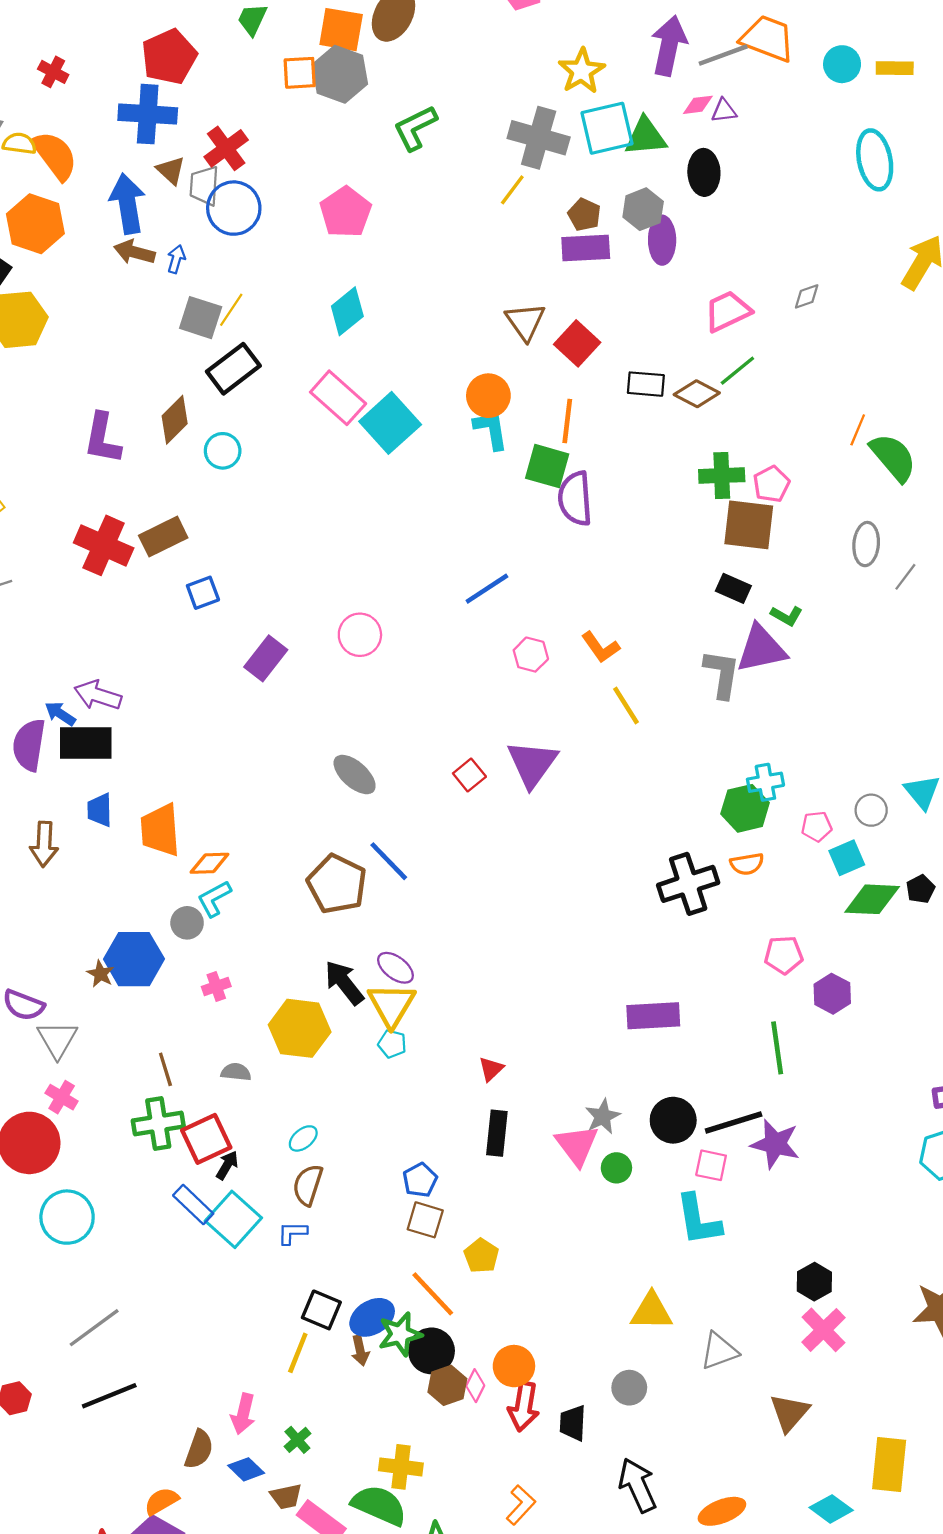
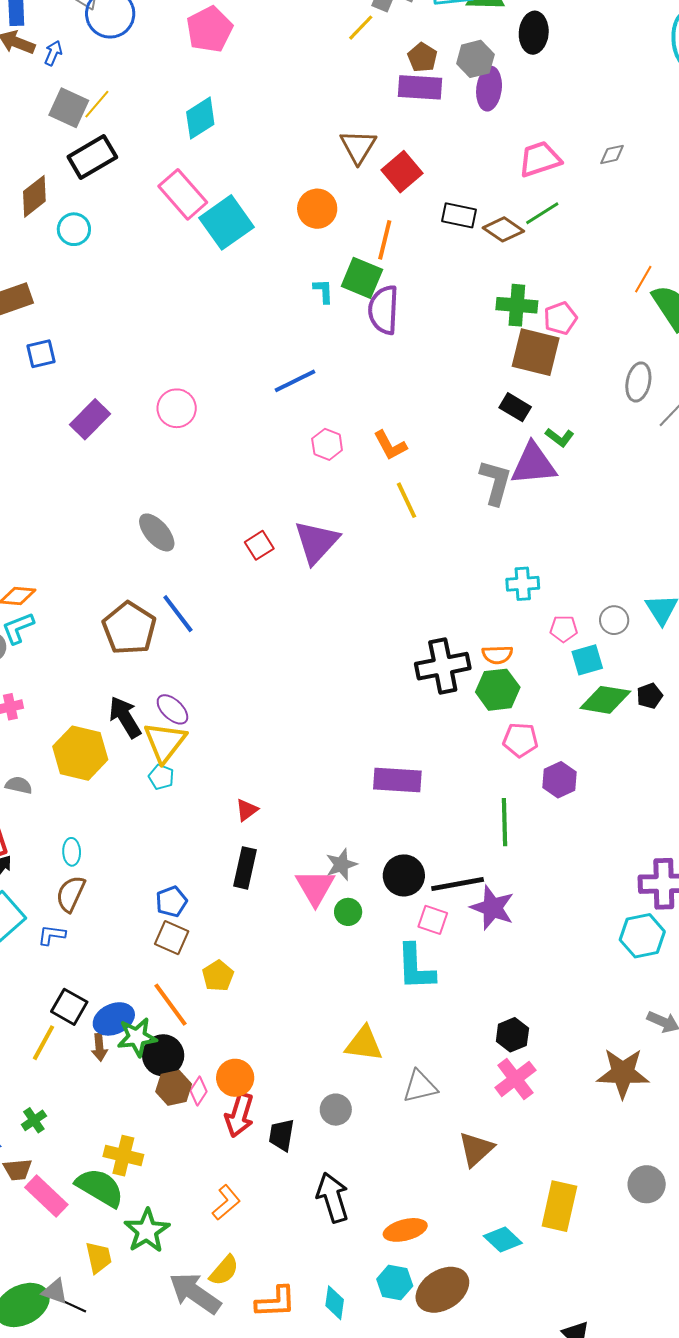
cyan L-shape: (491, 430) -> (323, 291), moved, size x0.7
green hexagon: (745, 808) -> (498, 690), moved
cyan ellipse: (303, 1138) -> (72, 852), turned -60

